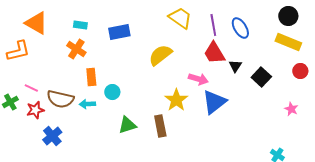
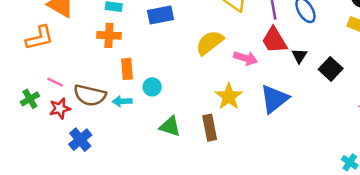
orange cross: (76, 49) -> (109, 35), turned -30
pink arrow: (198, 79) -> (246, 58), moved
green triangle: (127, 125) -> (170, 126), turned 36

